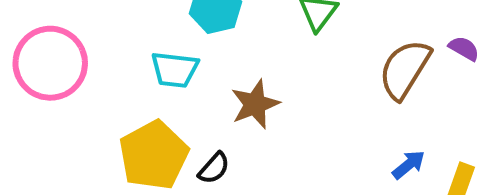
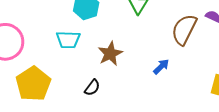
yellow pentagon: (154, 155) -> (33, 84), moved
blue arrow: (409, 165) -> (161, 67), moved

